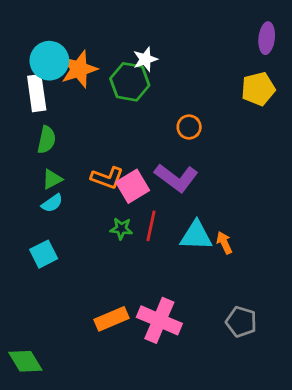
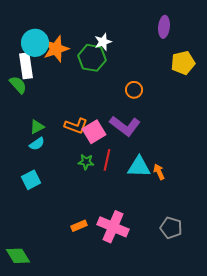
purple ellipse: (267, 38) -> (164, 27), moved
green semicircle: (47, 140) -> (18, 85), moved, turned -54
orange rectangle: (111, 319) -> (79, 226), size x0.7

